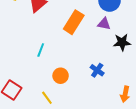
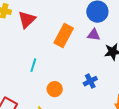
blue cross: (97, 70) -> (90, 81), turned 32

